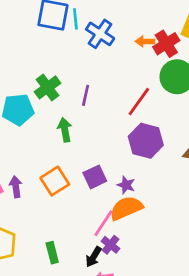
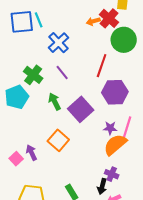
blue cross: (100, 34) -> (59, 43), moved, turned 30
purple line: (86, 95) -> (62, 72), turned -35
purple square: (95, 177) -> (81, 109), moved, size x1.4
pink line: (103, 223) -> (127, 127), moved

